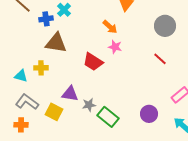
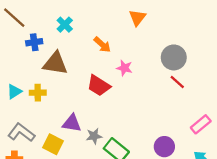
blue cross: (46, 19) -> (34, 42), moved
gray circle: (165, 26) -> (174, 57), moved
orange arrow: (110, 27) -> (102, 45), moved
cyan triangle: (21, 76) -> (14, 91), moved, turned -48

